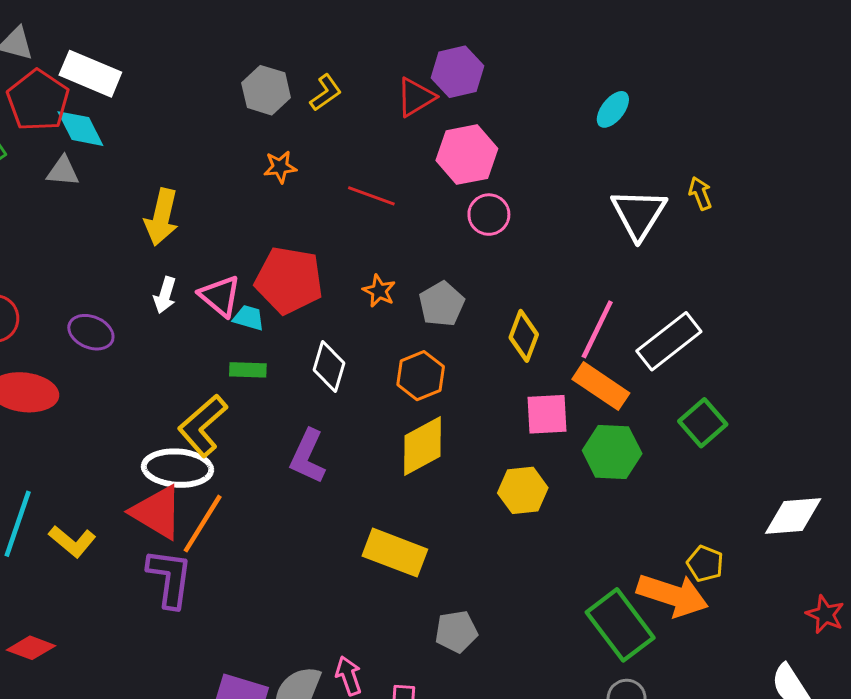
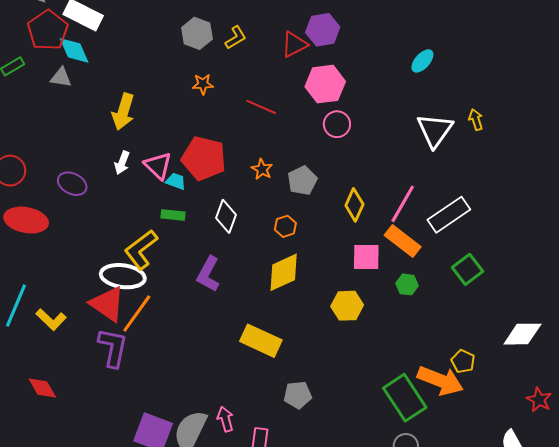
orange hexagon: (421, 376) -> (285, 226), size x0.7
green hexagon: (612, 452) -> (407, 284), size x0.6
red diamond: (31, 648) -> (42, 388), moved, turned 36

